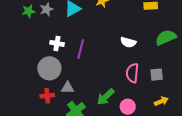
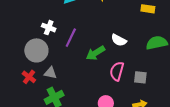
red cross: (47, 96) -> (29, 77), turned 32
green arrow: (106, 97) -> (95, 53), moved

